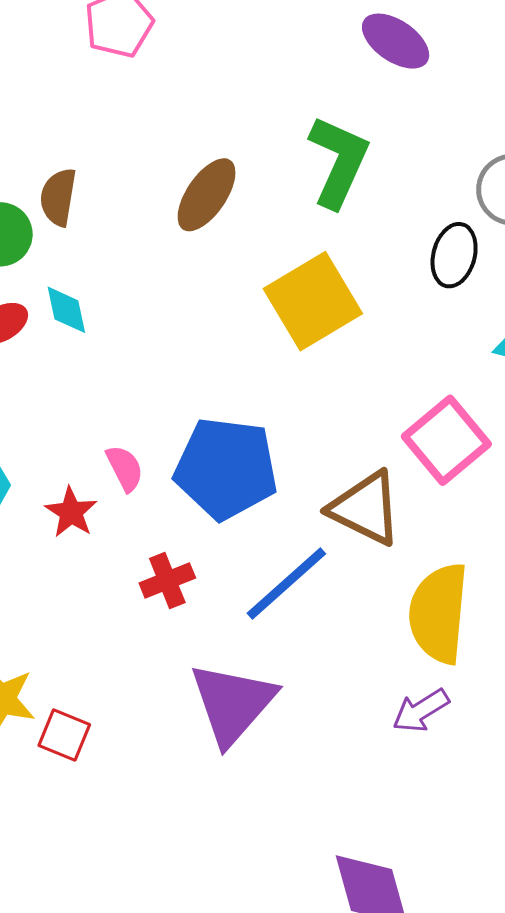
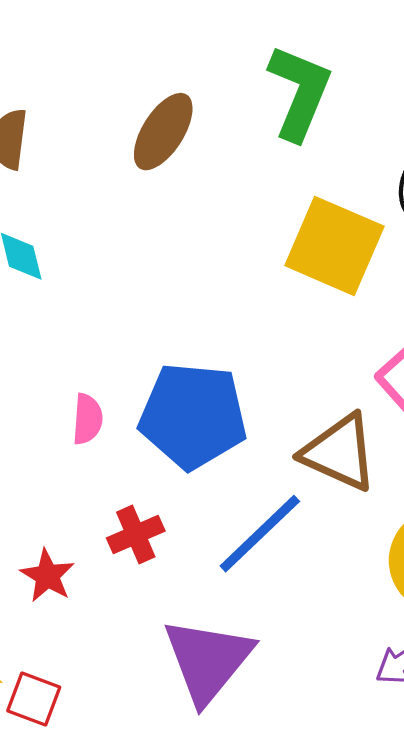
yellow square: (313, 301) -> (334, 246), moved, turned -34
pink semicircle: (125, 468) -> (87, 419), turned 33
red star: (71, 512) -> (47, 576), moved

